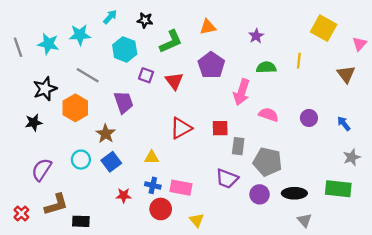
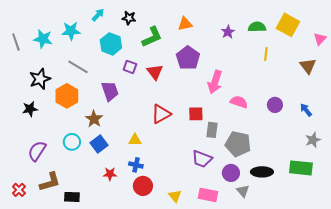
green semicircle: (266, 67) -> (257, 27), moved
pink rectangle: (181, 188) -> (208, 195), moved
gray triangle: (304, 220) -> (243, 191), moved

